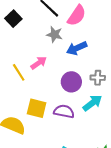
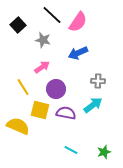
gray star: (54, 34) -> (43, 40), moved
yellow line: (19, 72) -> (23, 87), moved
purple circle: (71, 82) -> (56, 89), moved

